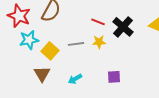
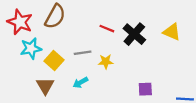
yellow star: (99, 42) -> (106, 62), moved
purple square: (114, 77) -> (145, 89), moved
cyan arrow: (75, 79) -> (80, 83), moved

